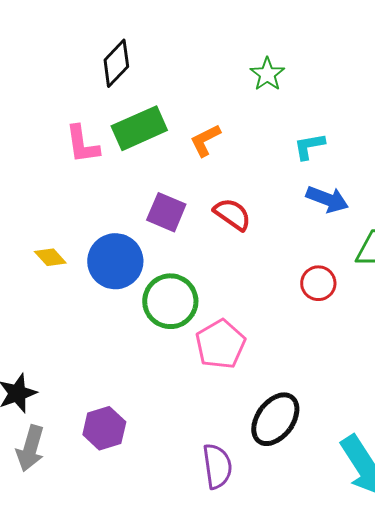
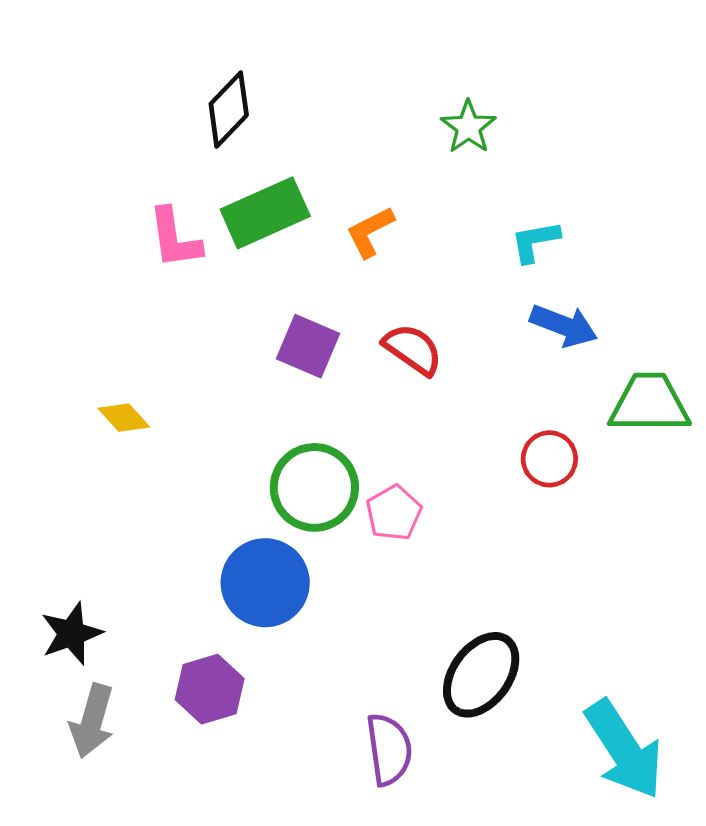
blue circle: (115, 261) -> (265, 583), moved
pink pentagon: (220, 344) -> (394, 513), moved, size x0.7

